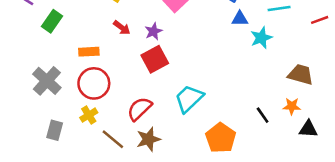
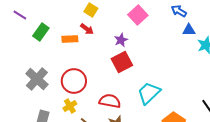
red arrow: (122, 28) -> (87, 29), moved
orange rectangle: (89, 52) -> (70, 39), moved
red semicircle: (140, 109) -> (110, 101), turned 55

